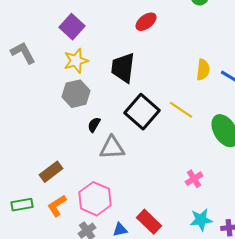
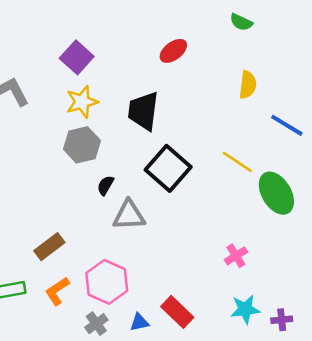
yellow semicircle: (203, 70) -> (248, 85), moved
yellow line: (181, 110) -> (237, 162), moved

